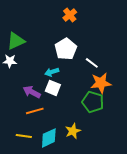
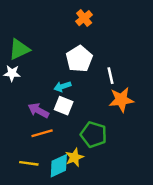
white line: (92, 63) -> (110, 76), turned 40
green pentagon: (93, 102) -> (94, 135), moved
yellow star: (73, 131) -> (74, 157), moved

